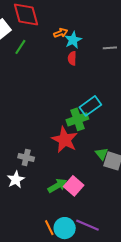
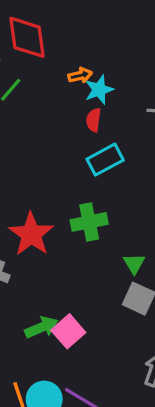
cyan rectangle: (90, 106) -> (105, 160), moved
red star: (65, 140) -> (31, 234), moved
green triangle: (102, 154) -> (134, 264), moved

